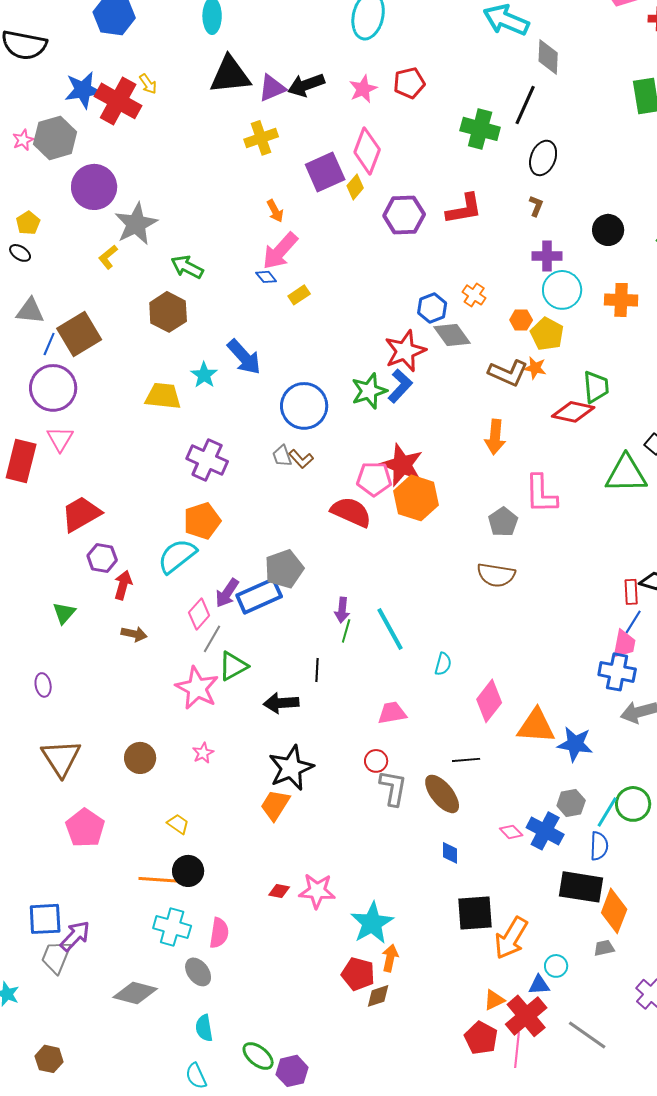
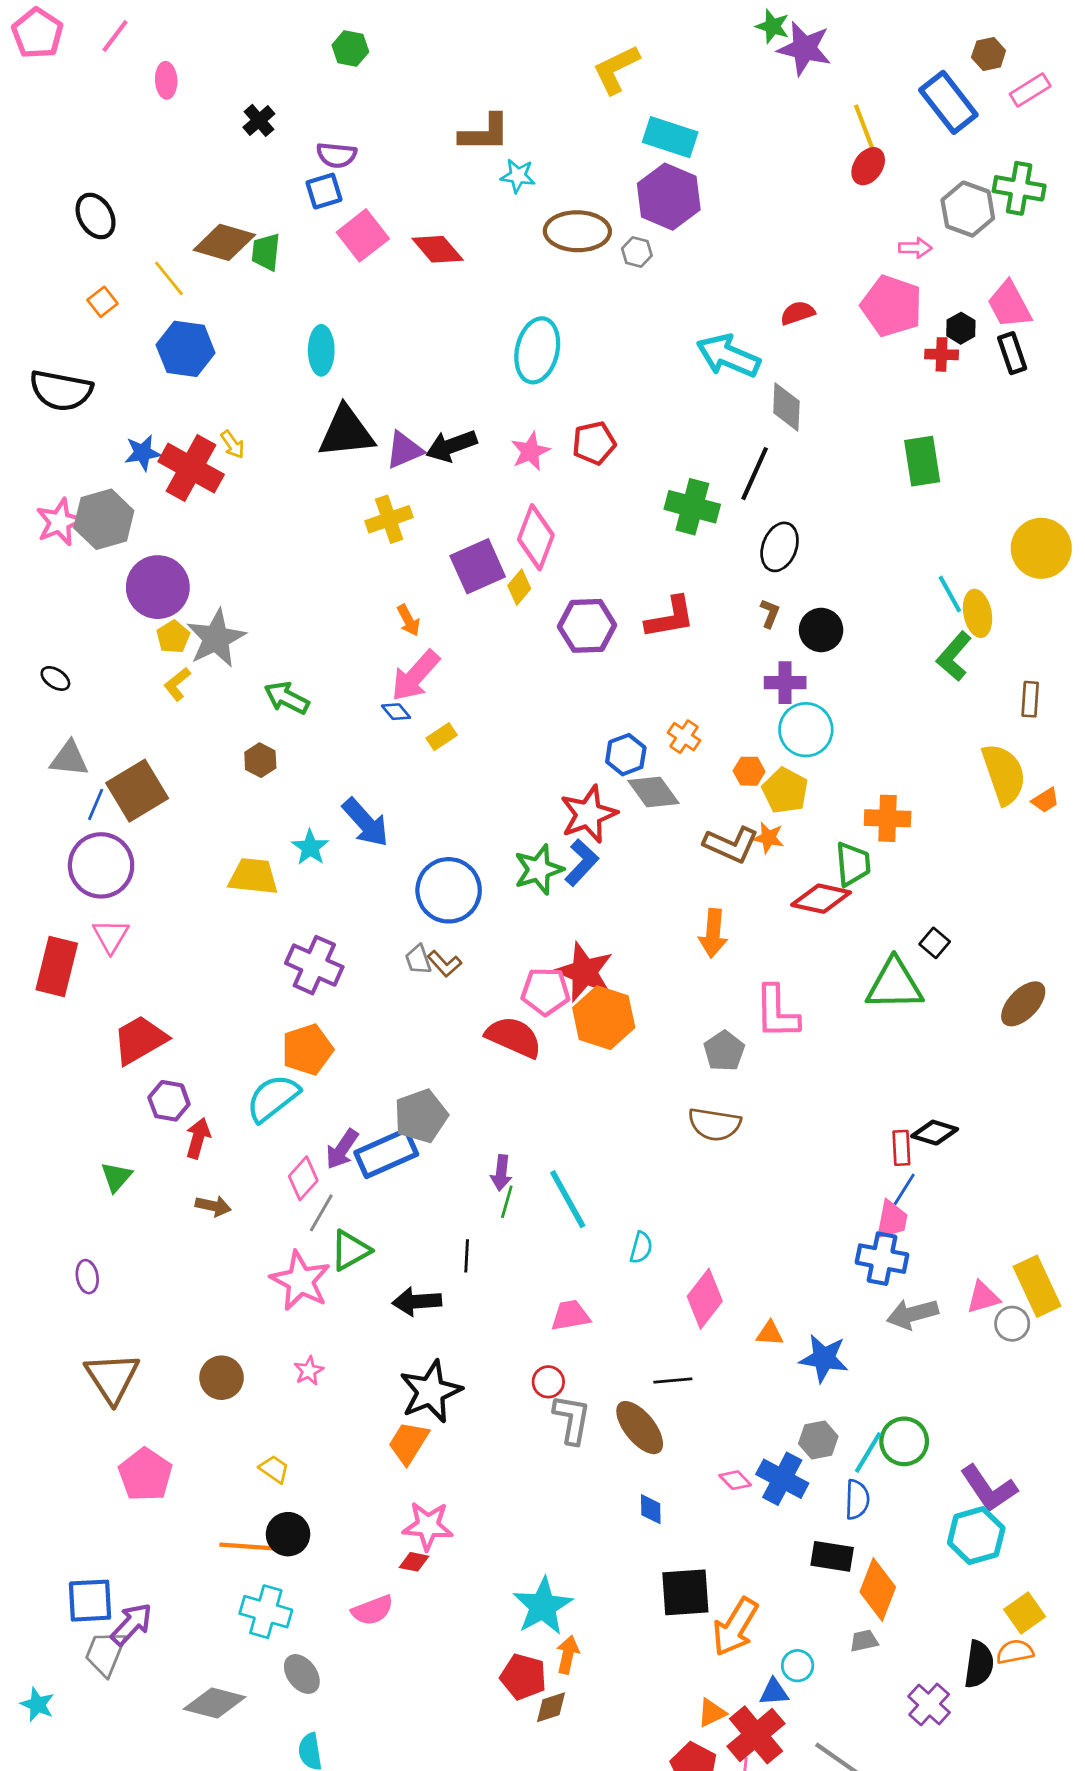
blue star: (83, 90) -> (143, 453), size x0.7
pink star: (23, 140) -> (60, 522), size x1.6
yellow pentagon: (28, 223) -> (173, 637), moved
black circle: (608, 230) -> (821, 630), moved
orange cross: (621, 300) -> (888, 818), moved
brown hexagon: (168, 312) -> (260, 760), size x0.6
orange triangle: (536, 726) -> (770, 1333), size x0.5
black rectangle: (581, 887) -> (832, 1556), size x0.7
pink star: (317, 891) -> (428, 1526), moved
pink semicircle: (219, 933) -> (372, 1610), moved, turned 60

